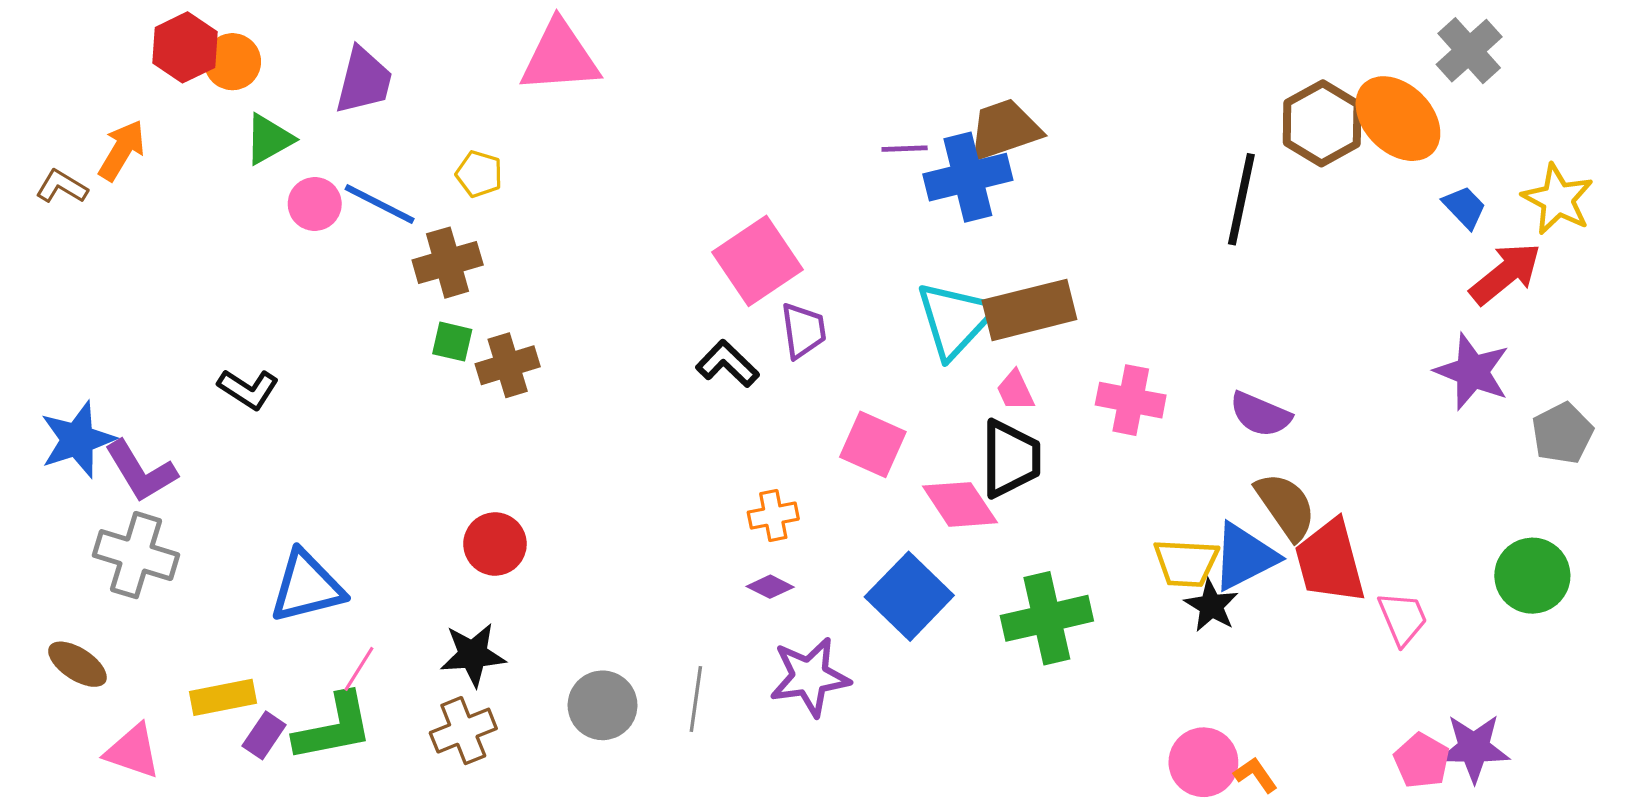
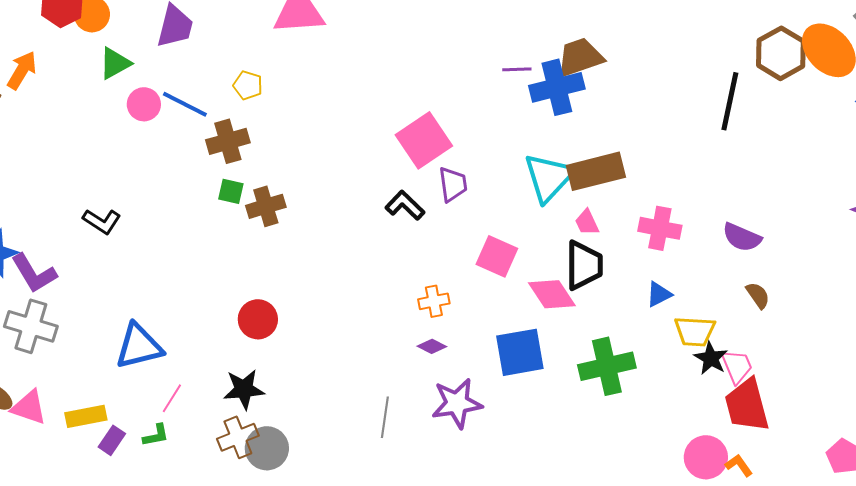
brown semicircle: (1286, 506) -> (758, 295), size x0.6
blue triangle: (1245, 557) -> (659, 294), moved, size x0.6
red trapezoid: (1330, 561) -> (747, 405), moved
blue square: (909, 596) -> (520, 352), turned 36
pink trapezoid: (1403, 618) -> (737, 366), moved
gray circle: (603, 705) -> (267, 448), moved
green L-shape: (334, 727) -> (156, 435), size x0.5
pink triangle: (133, 751) -> (29, 407), moved

